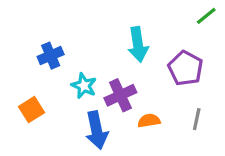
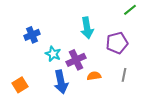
purple pentagon: (186, 68) -> (117, 43), turned 30
orange square: (32, 110) -> (20, 85), moved

